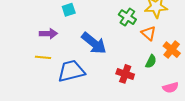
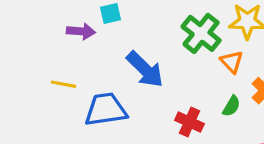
green cross: (127, 17) -> (201, 33), size x1.4
purple arrow: (48, 34) -> (81, 31), moved

